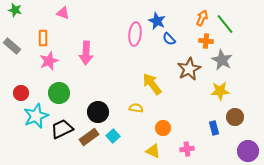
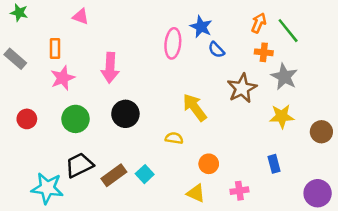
black circle: (98, 112) -> (125, 114), moved
cyan star: (36, 116) -> (47, 188), moved, turned 30
brown circle: (235, 117) -> (321, 132), moved

